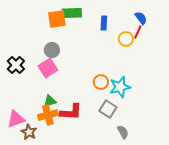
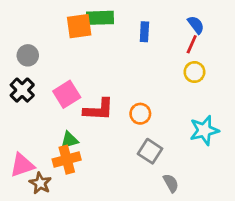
yellow circle: (126, 39) -> (194, 72), moved
gray circle: (52, 50) -> (28, 55), moved
cyan star: (120, 87) -> (204, 130), moved
red L-shape: (71, 112) -> (99, 110), moved

